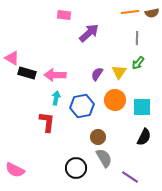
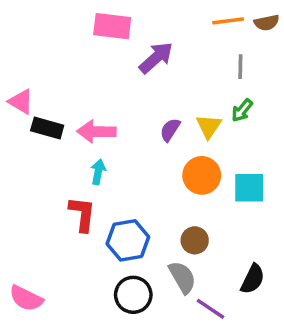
pink rectangle: (64, 15) -> (112, 26), size x1.5
blue hexagon: (82, 106) -> (128, 240), moved
brown circle: (98, 137) -> (195, 240), moved
black semicircle: (144, 137) -> (253, 279), moved
purple line: (130, 177) -> (210, 309), moved

